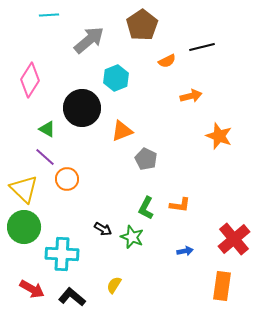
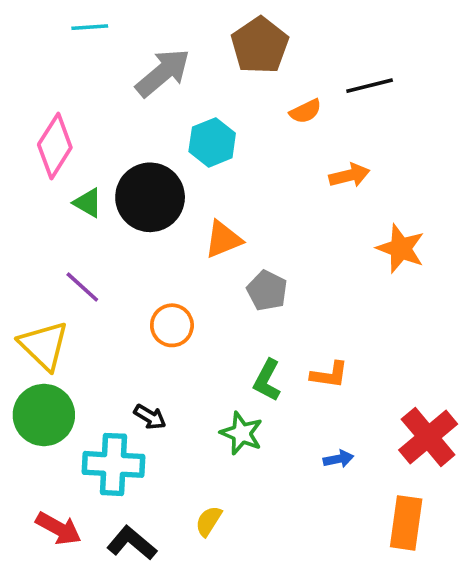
green triangle: (47, 129) -> (88, 203), moved
orange circle: (67, 179) -> (172, 325), moved
black arrow: (103, 229) -> (150, 417), moved

